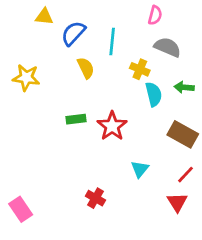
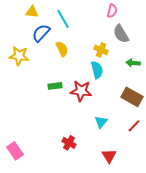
blue semicircle: (73, 33) -> (41, 33), moved
cyan line: (112, 42) -> (63, 19), moved, turned -36
gray semicircle: (168, 47) -> (121, 34), turned -144
cyan semicircle: (154, 94) -> (97, 70), moved
red star: (112, 126) -> (81, 91), turned -30
red triangle: (177, 202) -> (109, 156), moved

